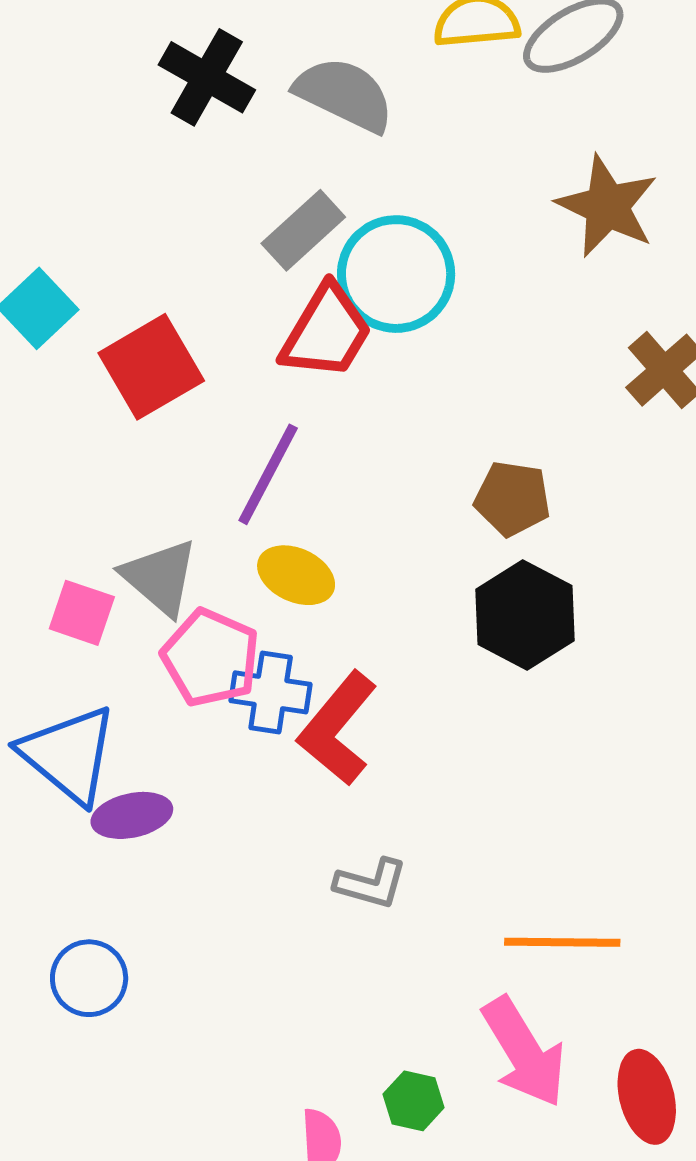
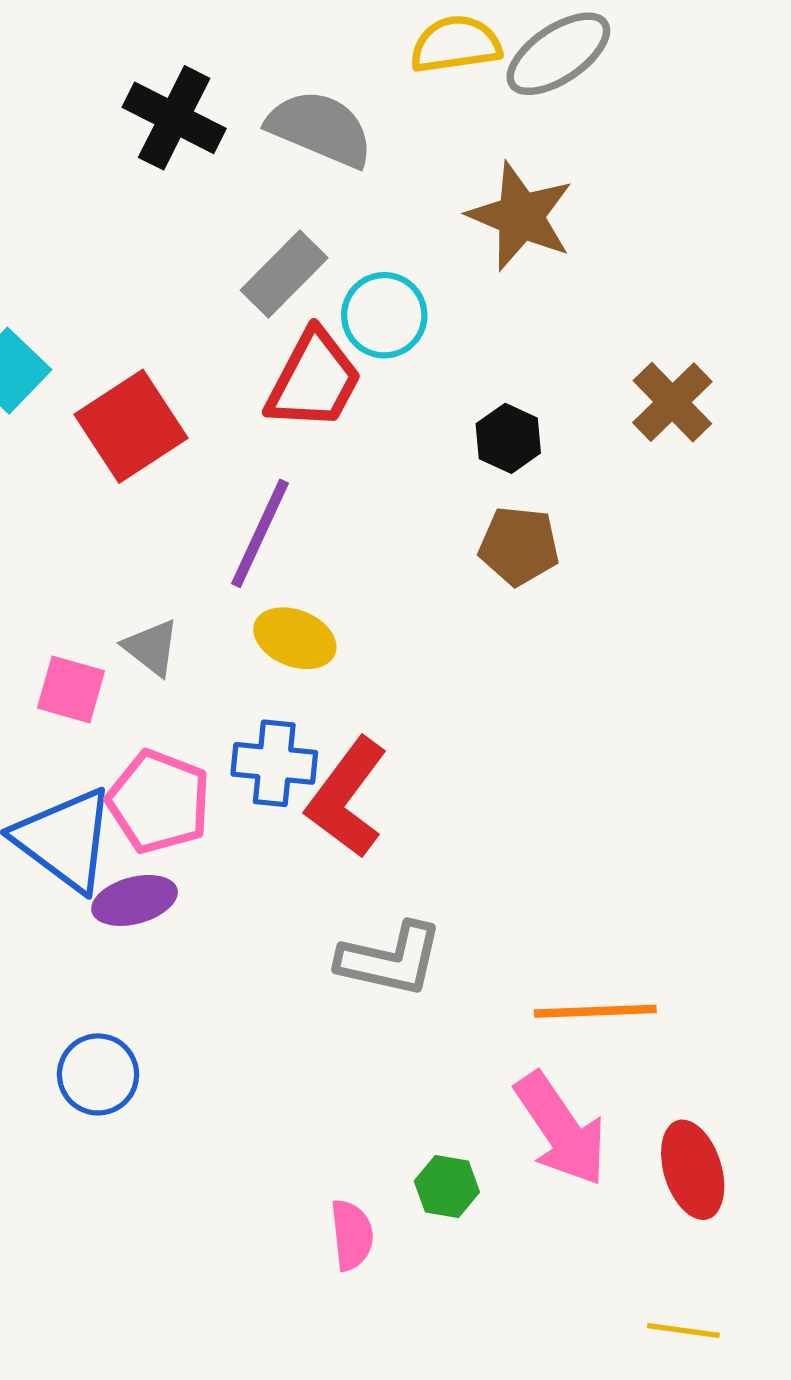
brown star: (607, 206) -> (521, 216), moved
cyan circle: (396, 274) -> (384, 315), size x0.7
gray triangle: (160, 577) -> (151, 648), size x0.7
black hexagon: (525, 615) -> (508, 438), moved, size x0.6
pink pentagon: (211, 658) -> (159, 802), moved
gray L-shape: (371, 884) -> (390, 960), size x1.4

